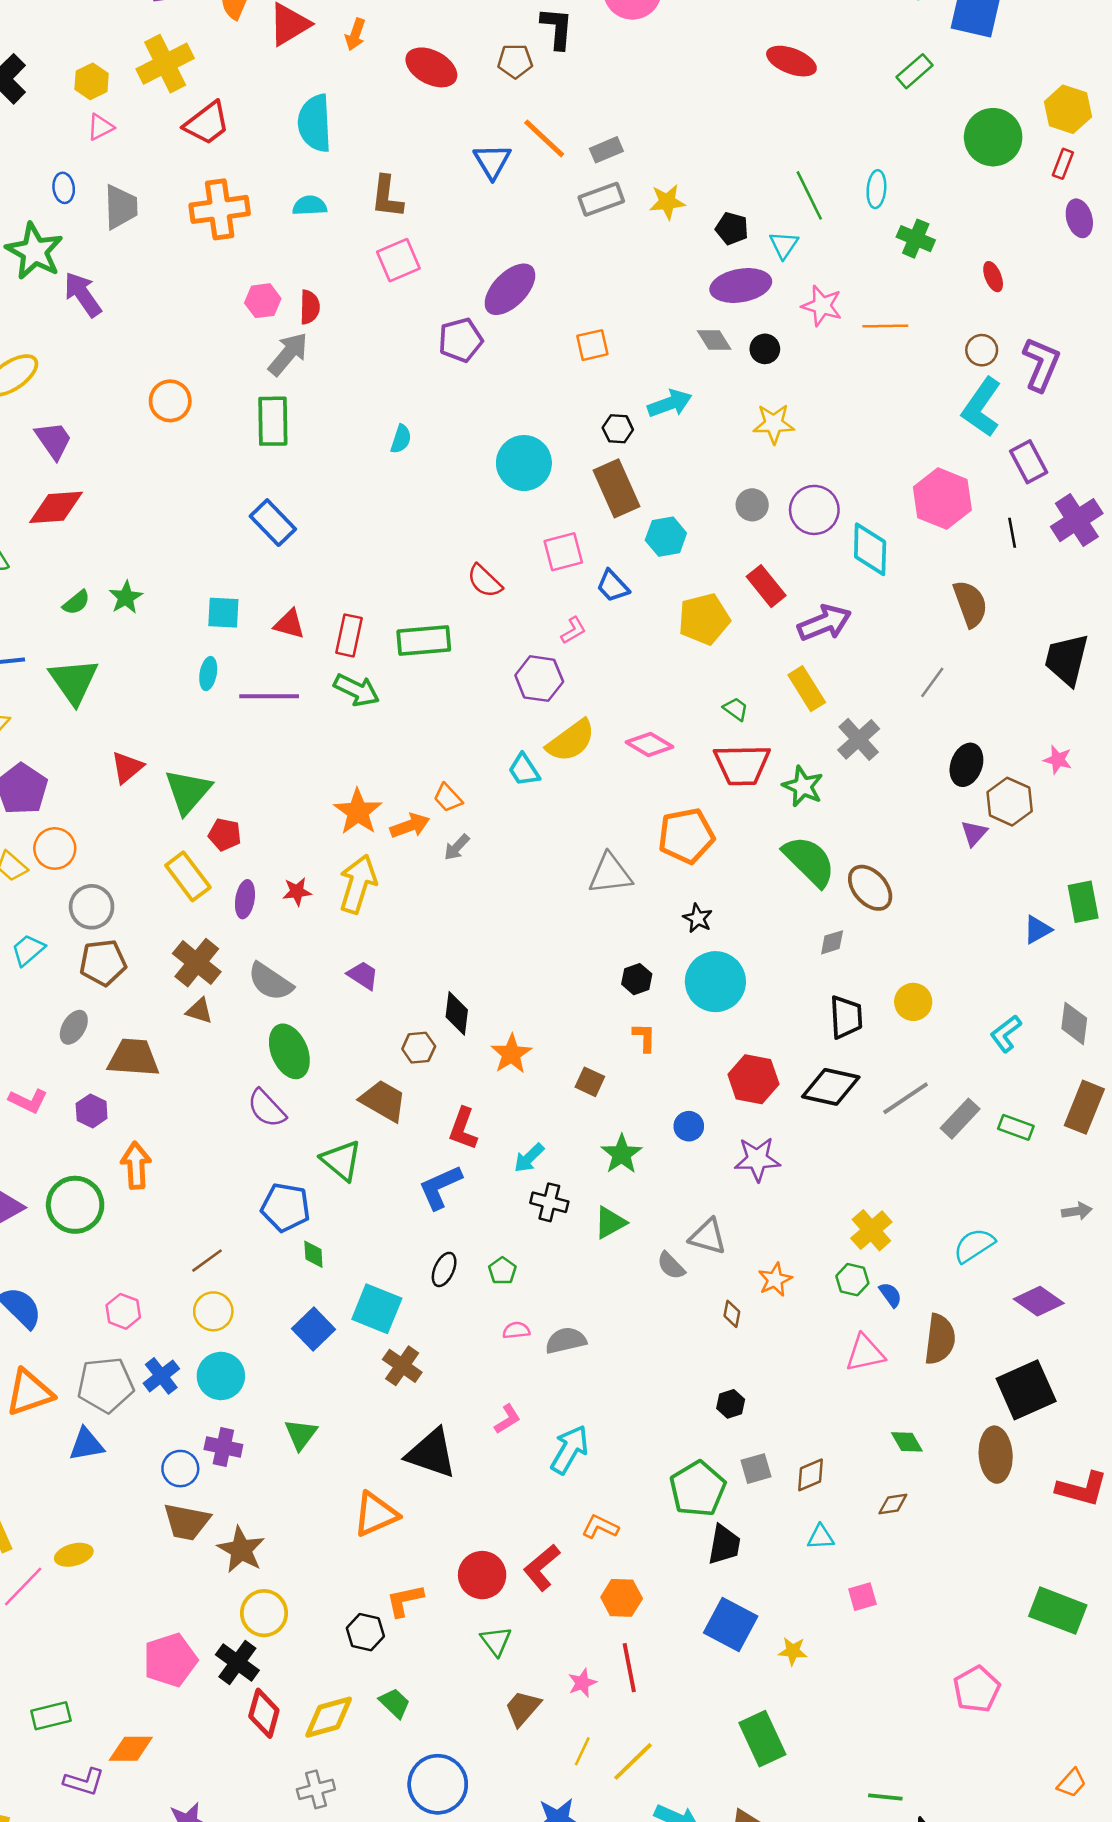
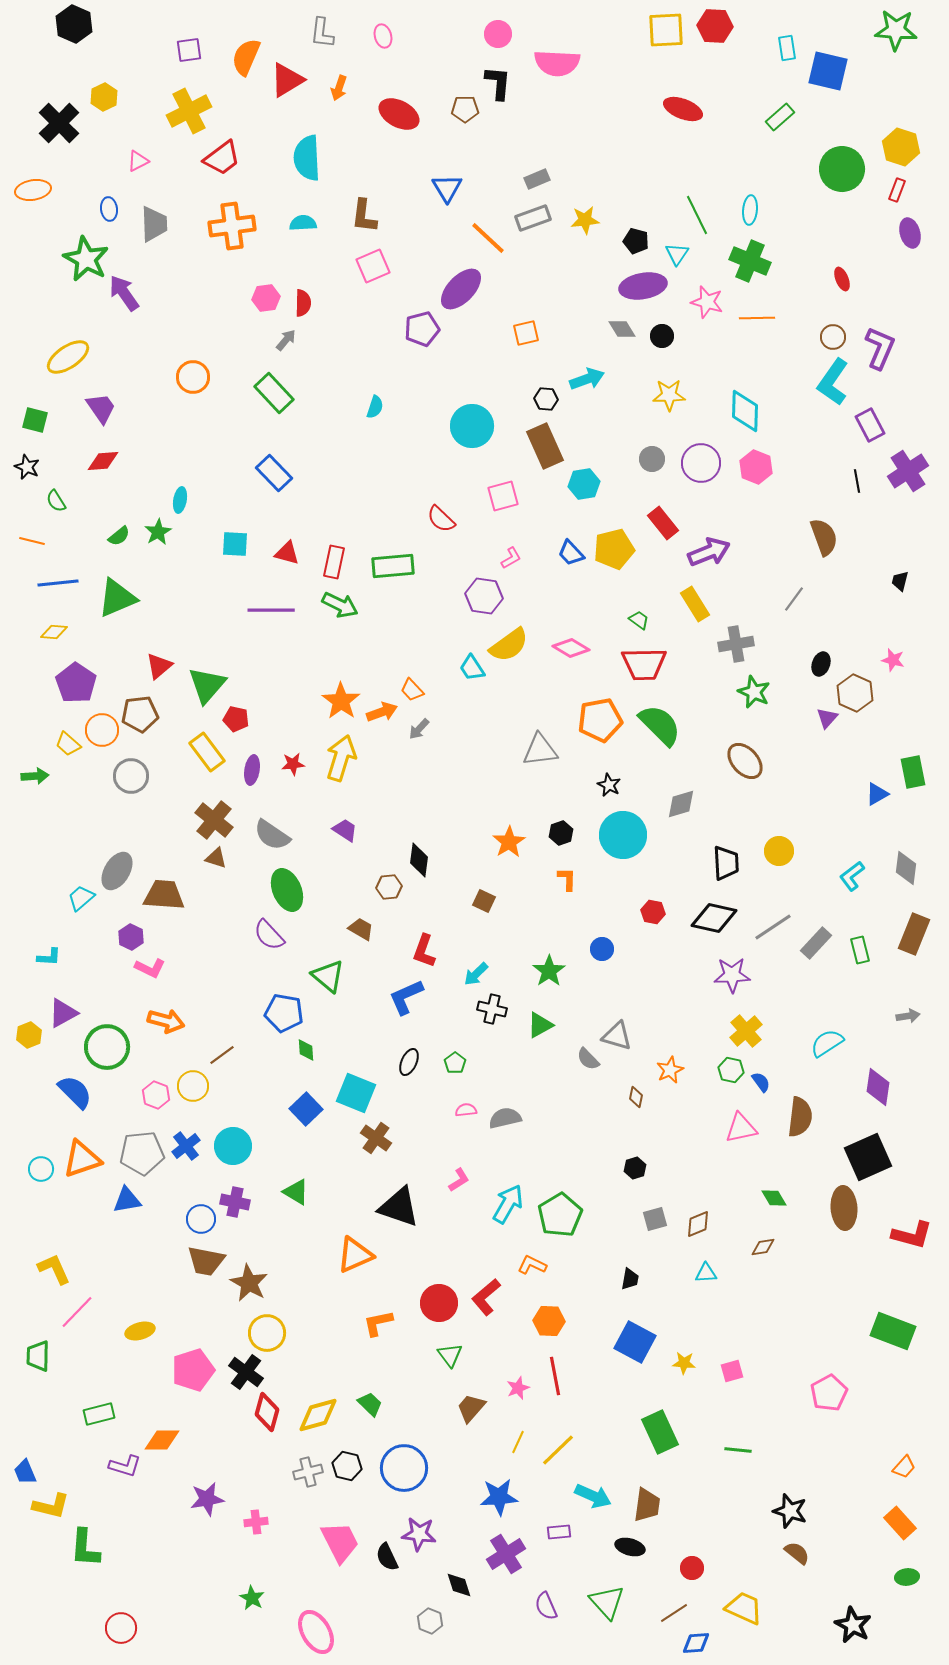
yellow hexagon: (92, 81) -> (104, 97), moved
orange line: (544, 138) -> (488, 238), moved
green cross: (916, 239) -> (750, 261), moved, size x1.4
gray arrow: (288, 354) -> (286, 340), size x0.6
green rectangle: (273, 421) -> (274, 393), turned -42
pink hexagon: (942, 499) -> (756, 467), moved, size x0.7
red diamond: (56, 507) -> (103, 461), size x0.7
cyan diamond: (870, 549) -> (745, 411), moved
blue trapezoid: (613, 586) -> (571, 553), moved
black trapezoid: (1067, 660) -> (900, 581), size x0.5
cyan ellipse: (208, 674) -> (180, 500), moved
green triangle: (74, 681) -> (117, 598), turned 42
gray cross: (859, 739) -> (736, 644), turned 32
black ellipse: (966, 765) -> (821, 664), size x0.7
green star: (803, 786) -> (754, 692), moved
green semicircle: (809, 861) -> (660, 725), moved
gray diamond: (832, 942) -> (681, 804), moved, size x1.4
cyan trapezoid: (28, 950) -> (81, 898), moved
brown pentagon: (103, 963) -> (140, 714), moved
gray ellipse: (74, 1027) -> (117, 871), size x1.4
orange star: (511, 1054) -> (509, 842), moved
red hexagon: (753, 1079) -> (653, 912), size x0.6
brown square: (590, 1082) -> (484, 901), moved
pink L-shape: (28, 1101) -> (150, 968), moved
brown trapezoid: (383, 1101) -> (361, 929), size x0.7
green rectangle: (1016, 1127) -> (860, 950), turned 56
purple star: (757, 1159) -> (732, 975), moved
orange arrow: (136, 1165) -> (166, 1021), moved, turned 108
green circle: (75, 1205) -> (107, 1047), moved
purple diamond: (1039, 1301) -> (878, 1087), turned 63
yellow circle: (213, 1311) -> (193, 1086), moved
green triangle: (301, 1434) -> (296, 1192), turned -36
green pentagon: (698, 1489) -> (560, 1215), moved
black trapezoid: (724, 1545) -> (630, 1279), size x0.7
yellow ellipse: (74, 1555) -> (140, 1331), moved
pink square: (862, 1597) -> (732, 1371), moved
black hexagon: (365, 1632) -> (347, 1466), moved
green line: (885, 1797) -> (738, 1450), moved

